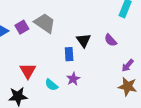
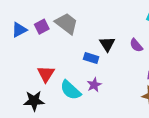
blue rectangle: (69, 54) -> (91, 58), turned -72
cyan semicircle: (51, 85) -> (71, 90), size x1.5

